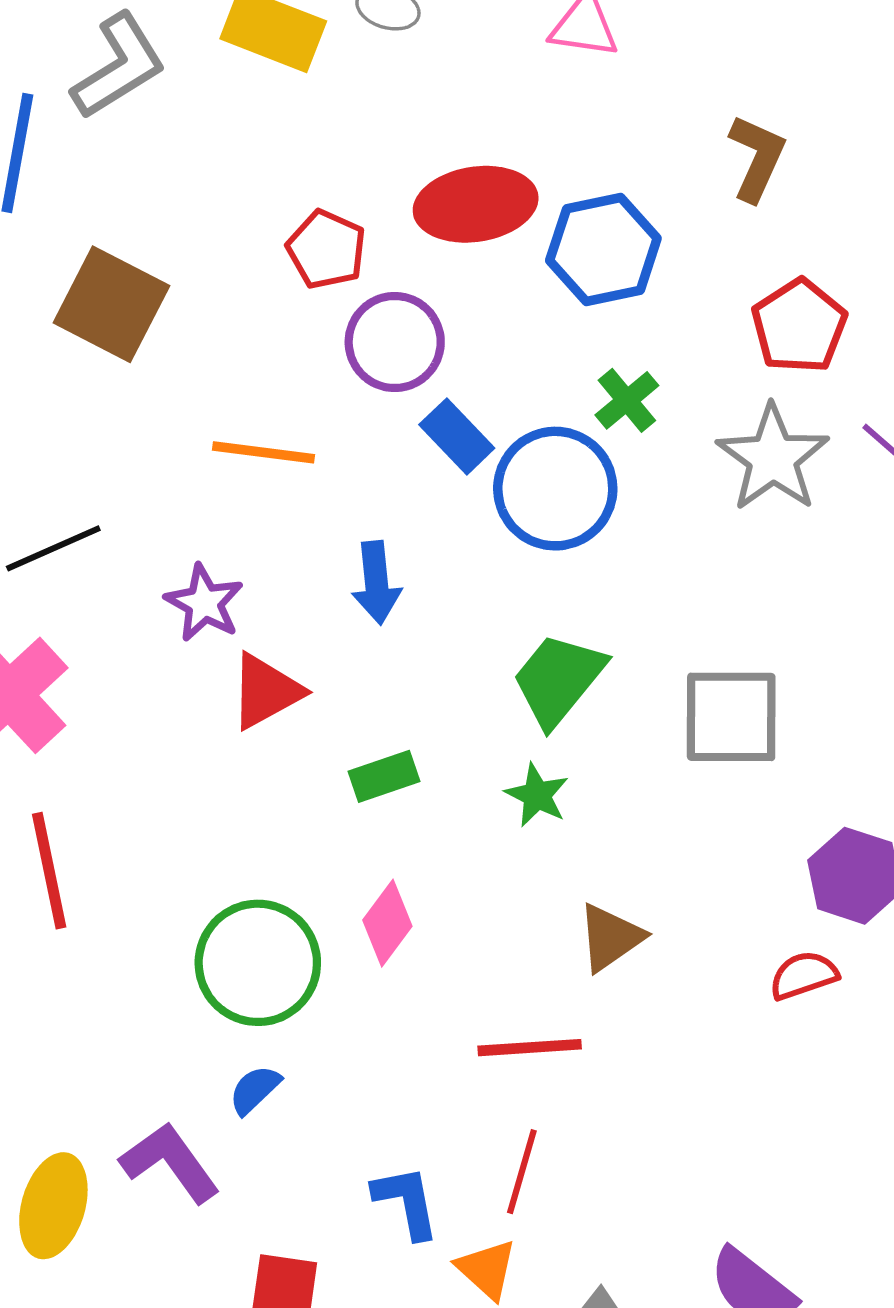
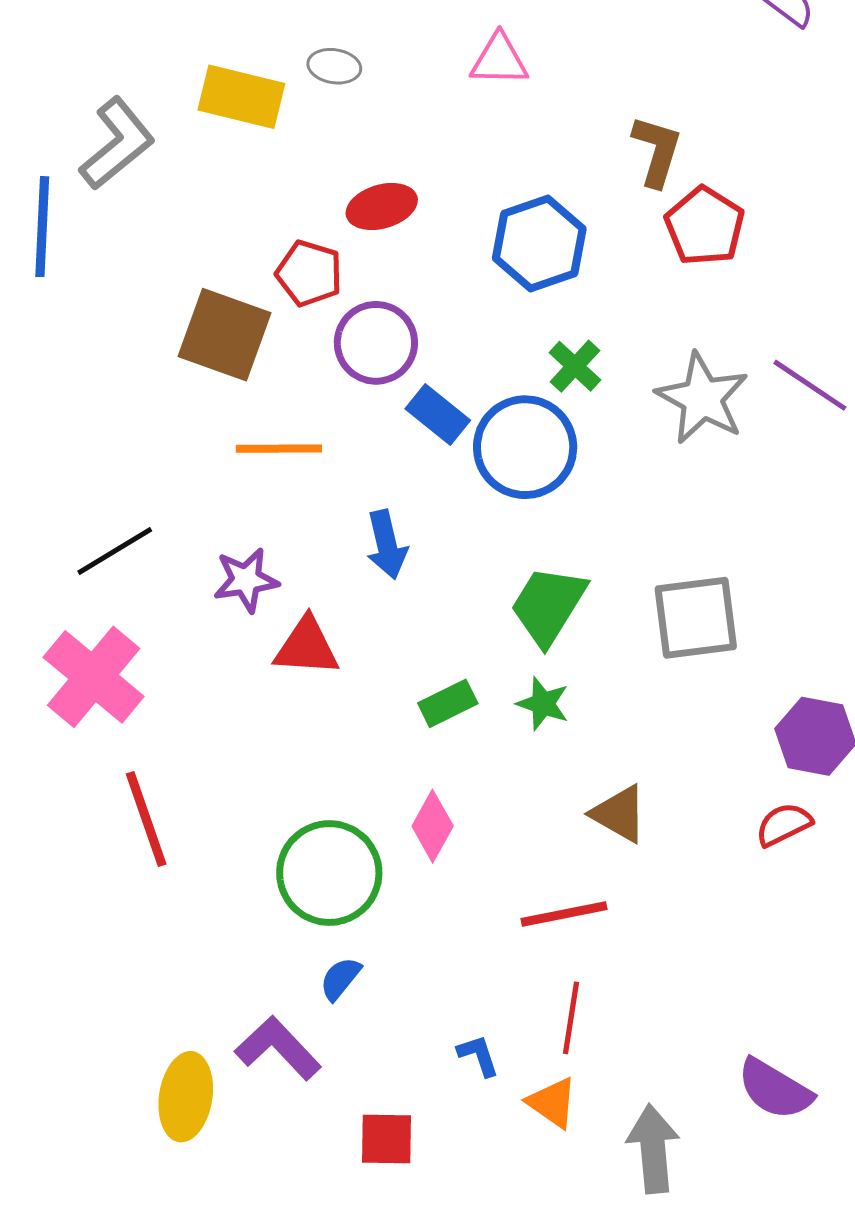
red ellipse: (476, 204) -> (382, 207), moved, size x0.7
brown square: (111, 304) -> (225, 335), moved
red pentagon: (799, 326) -> (705, 226), moved
purple star: (204, 603) -> (246, 580), turned -30
red triangle: (266, 691) -> (307, 647), turned 40
green rectangle: (384, 776) -> (448, 703), moved
brown triangle: (610, 937) -> (619, 814), turned -48
blue L-shape: (406, 1202) -> (478, 1055), size x0.7

